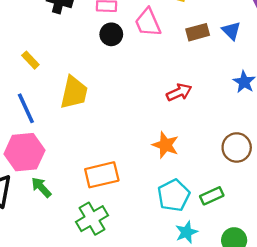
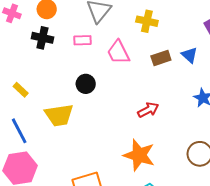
black circle: (111, 34) -> (86, 84), moved
yellow trapezoid: (74, 92) -> (59, 115), turned 72
orange star: (165, 145) -> (139, 155), size x1.4

